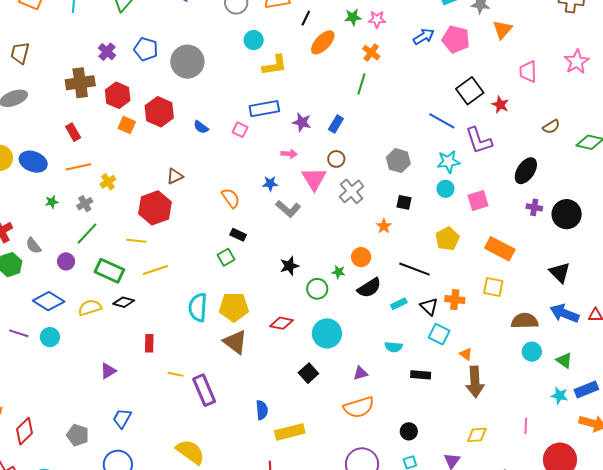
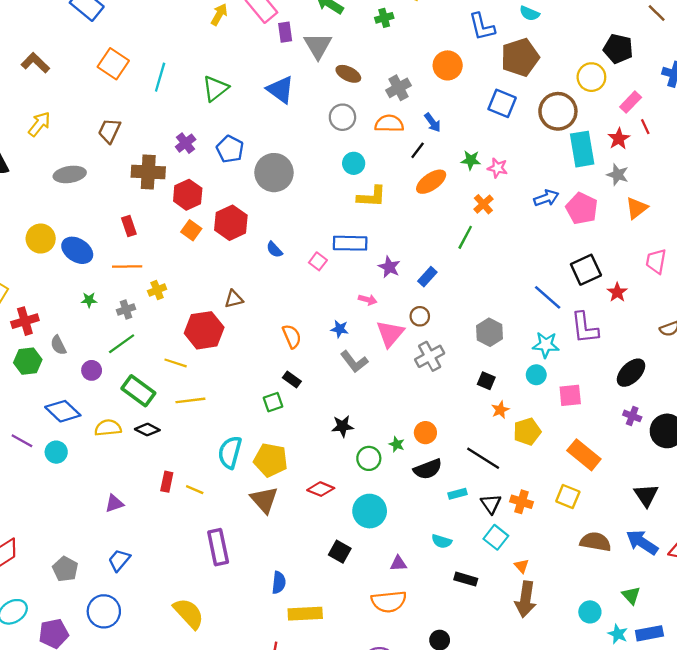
brown trapezoid: (20, 53) -> (109, 131), moved
orange star: (384, 226) -> (500, 410), moved
cyan circle: (532, 352) -> (590, 612), moved
black square: (308, 373) -> (340, 552), turned -30
yellow line: (175, 374) -> (195, 490), moved

